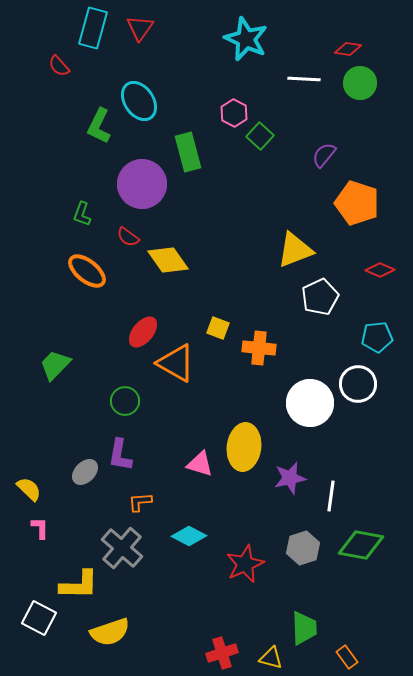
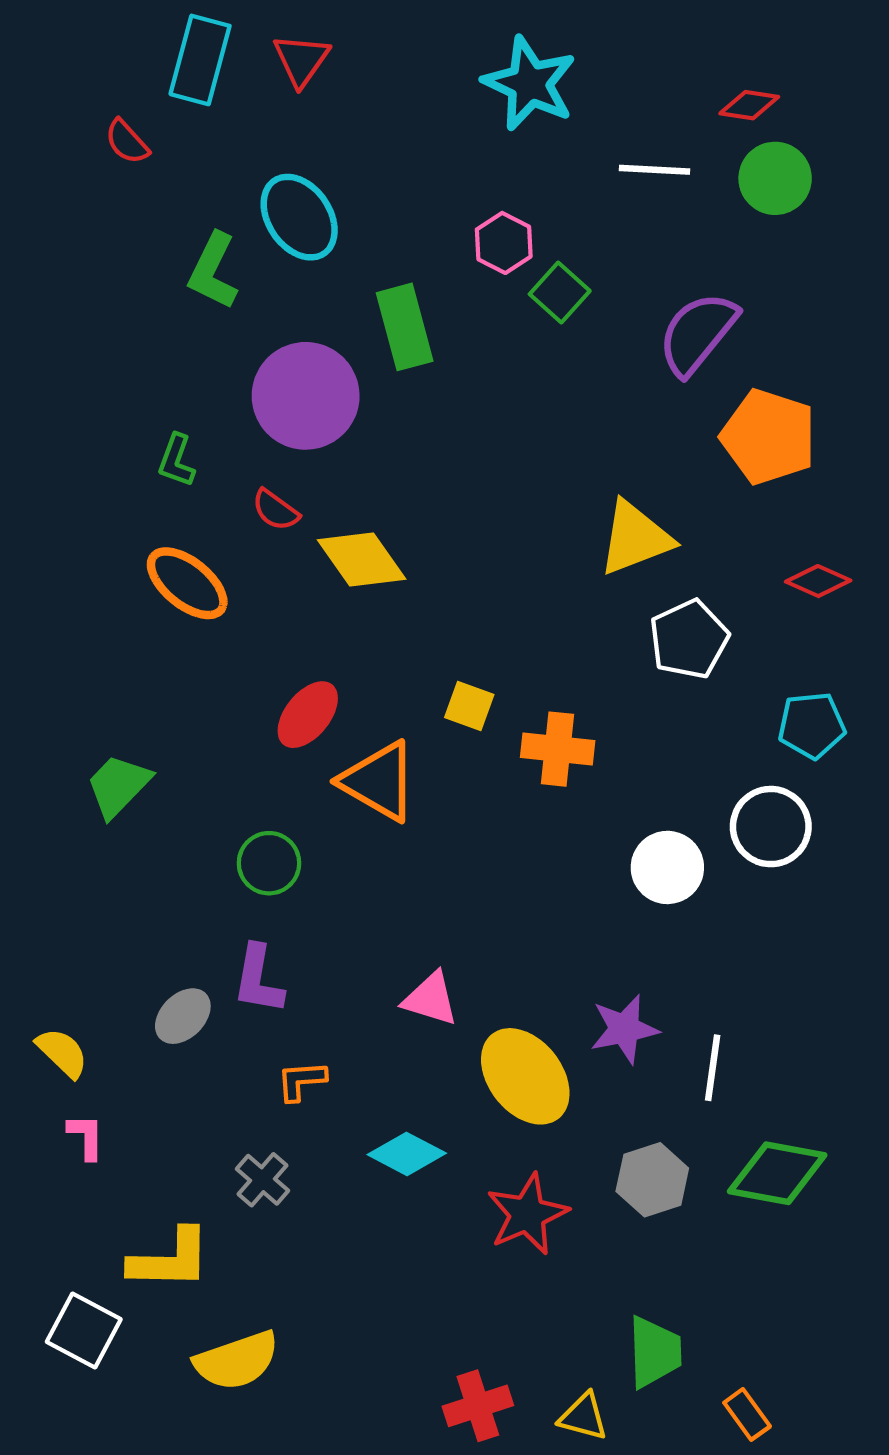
purple semicircle: (324, 155) -> (698, 333), size x1.6
white circle: (310, 403) -> (667, 867), size x0.7
yellow ellipse: (244, 447) -> (525, 1076), moved, turned -45
gray cross: (122, 548) -> (263, 1180), size x0.6

